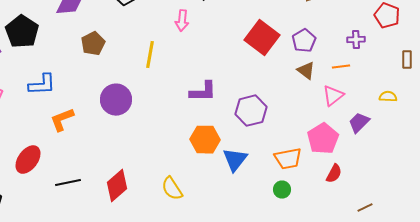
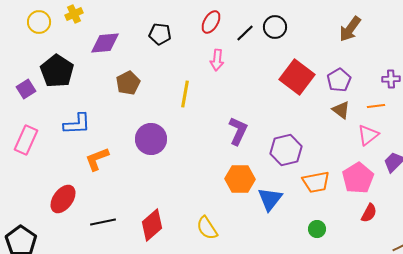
purple L-shape: (203, 92) -> (238, 131), turned -64
orange trapezoid: (288, 159) -> (316, 182), moved

